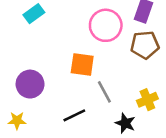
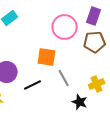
black line: (74, 115) -> (33, 85), moved

